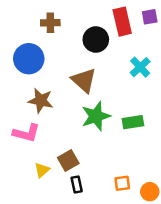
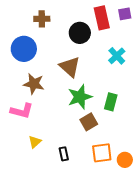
green rectangle: (133, 122) -> (111, 102), turned -66
brown square: (68, 161) -> (89, 122), moved
orange square: (122, 183) -> (102, 153), size x1.5

